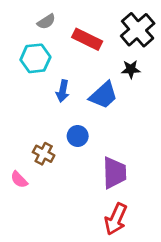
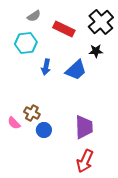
blue circle: (78, 136) -> (44, 130), moved
pink semicircle: (19, 180) -> (14, 123), moved

